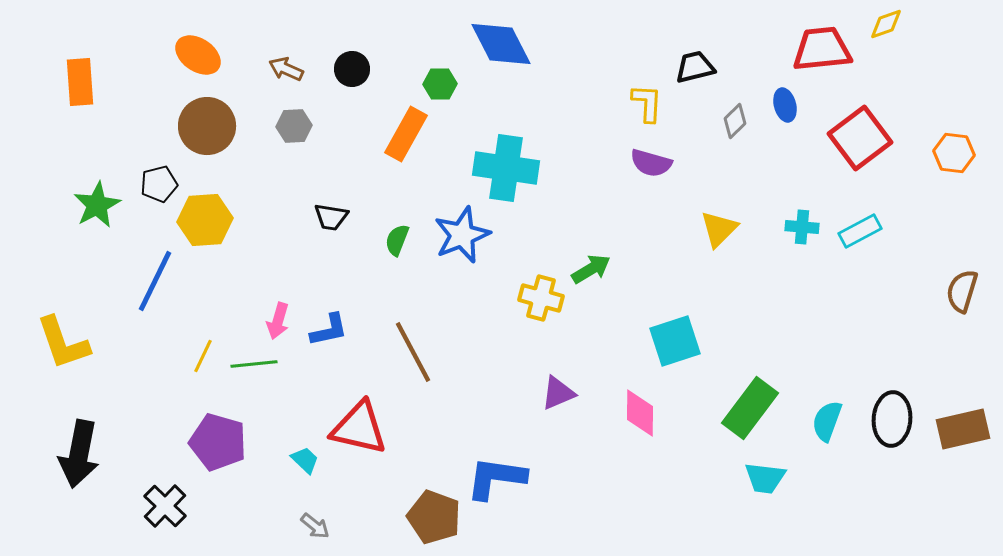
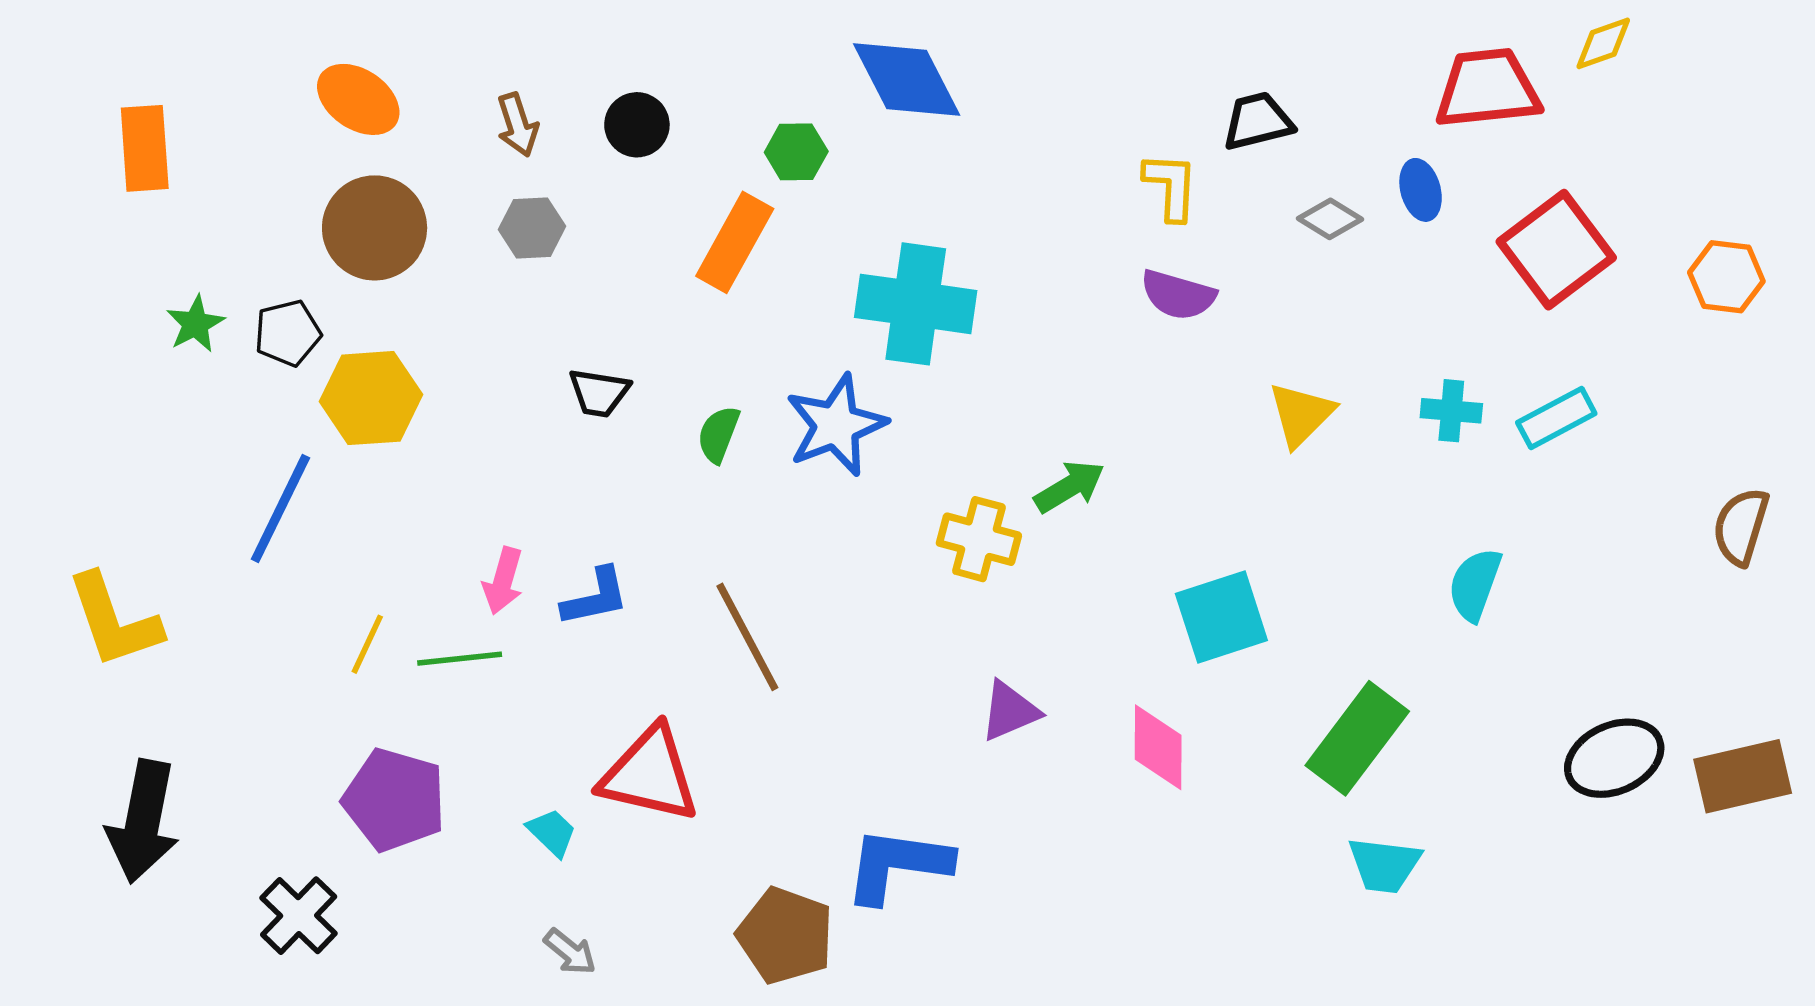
brown arrow: (286, 69) -> (518, 125), turned -132
gray diamond: (735, 121) -> (1330, 219), turned 76
green star: (97, 205) -> (195, 324), moved, size x0.7
black ellipse: (892, 419) -> (1614, 758), turned 62
cyan semicircle: (827, 421) -> (1475, 584), moved

